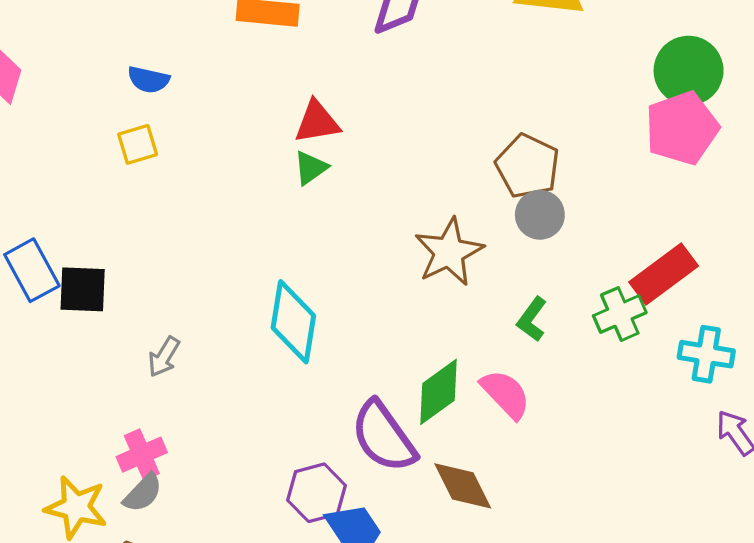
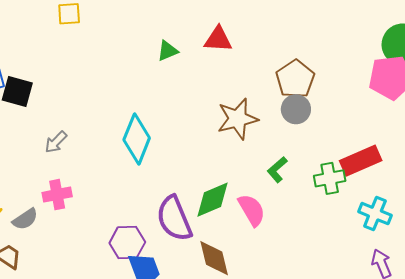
red triangle: (317, 122) -> (218, 39), moved
pink cross: (142, 455) -> (57, 195), moved

